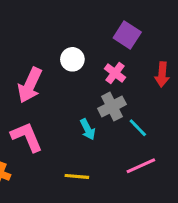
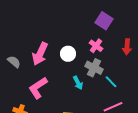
white circle: (72, 59) -> (68, 54), moved
gray cross: (112, 106) -> (94, 68), turned -36
pink L-shape: (27, 137) -> (38, 88), turned -100

